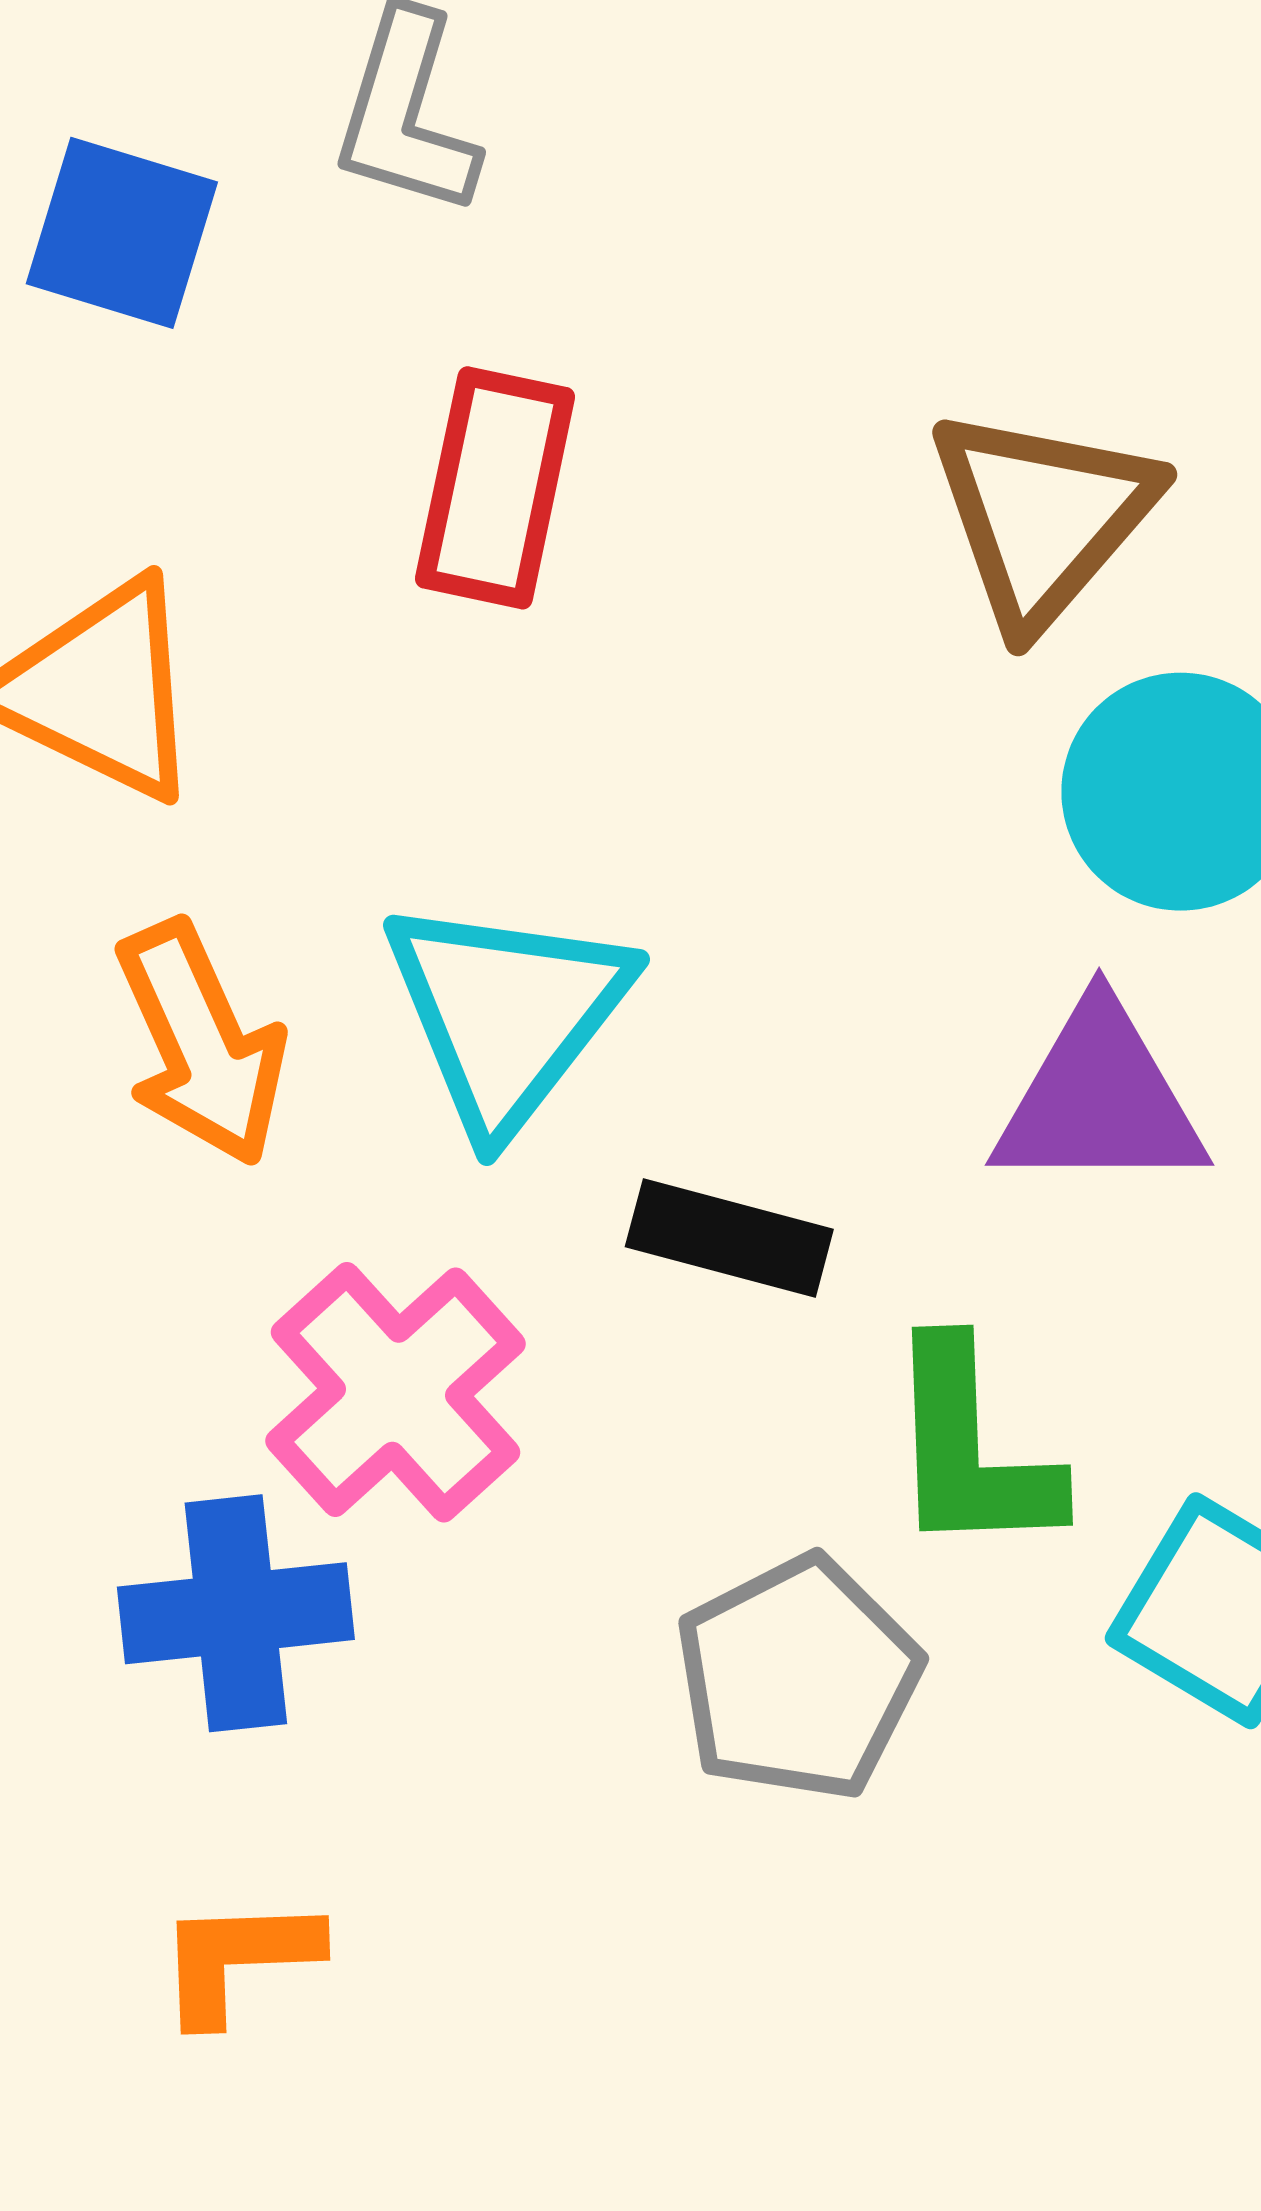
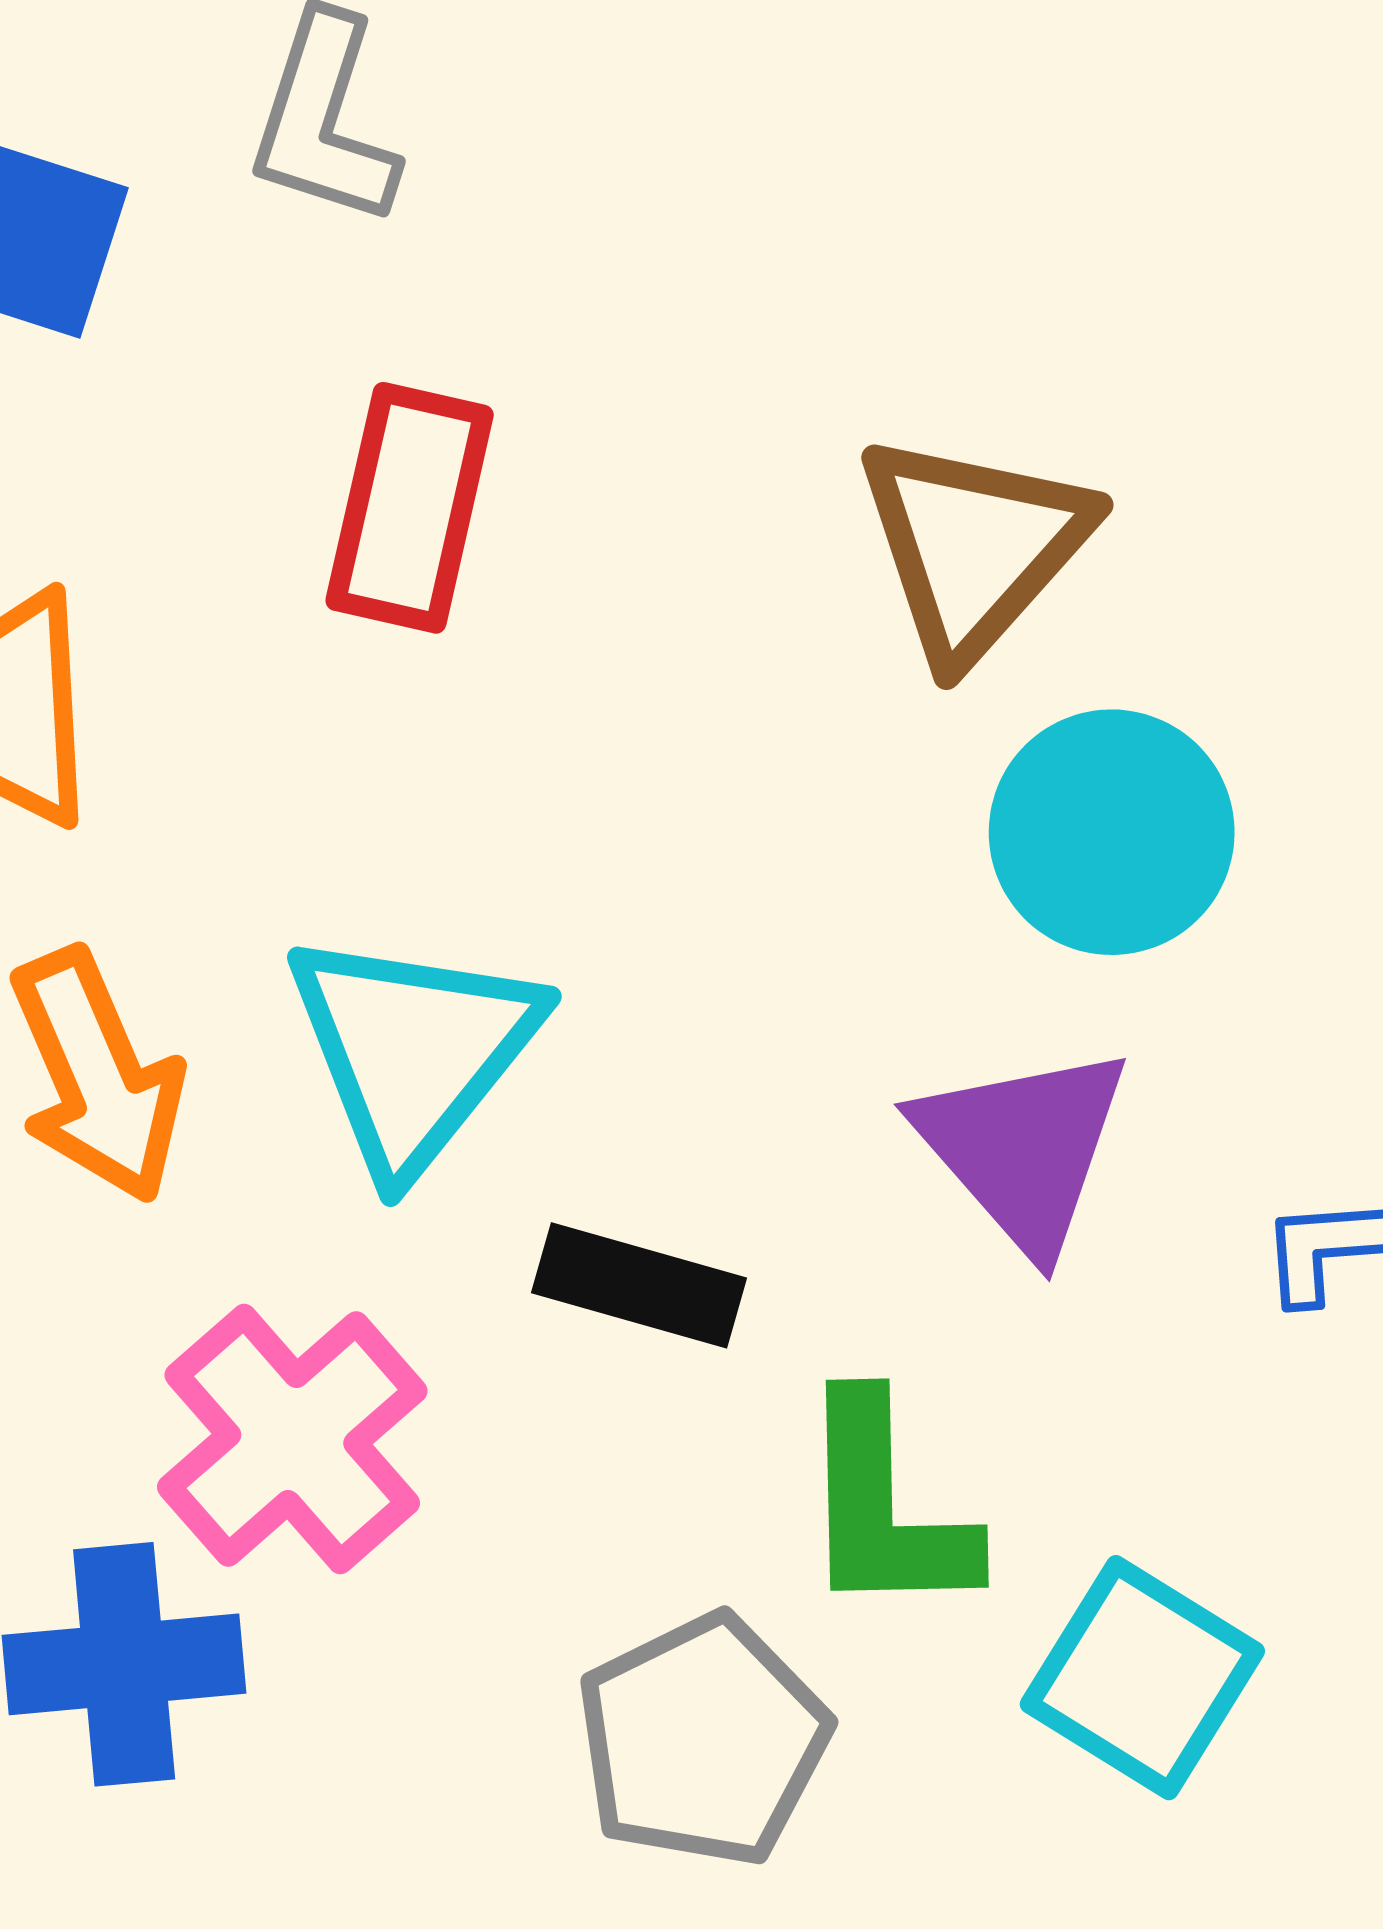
purple triangle: (1099, 1099) -> (1023, 1148), turned 48

